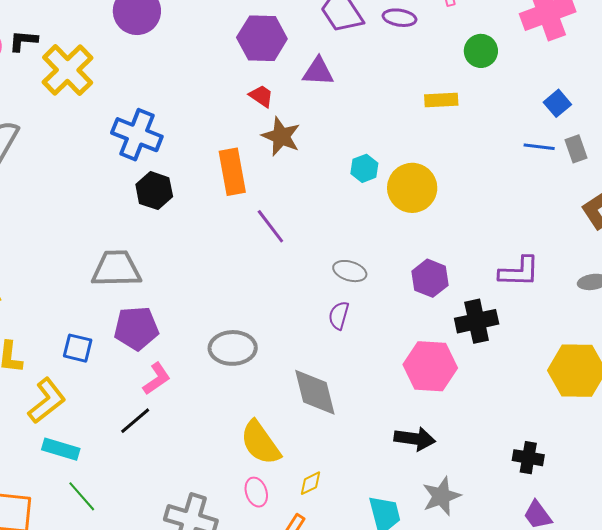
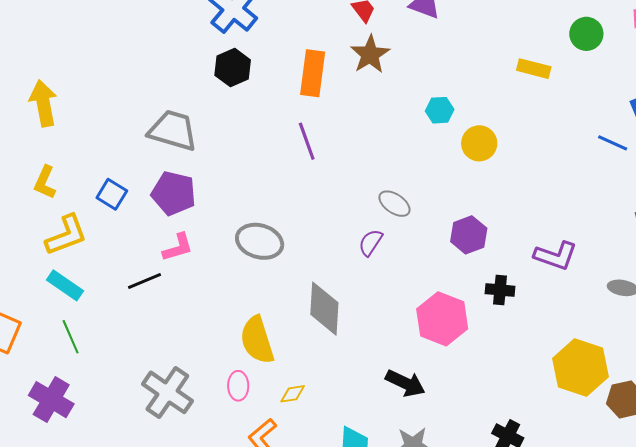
yellow circle: (412, 188) -> (479, 143), size x0.7
purple line: (270, 226) -> (307, 141), moved
black cross: (477, 321) -> (500, 290), size x0.7

